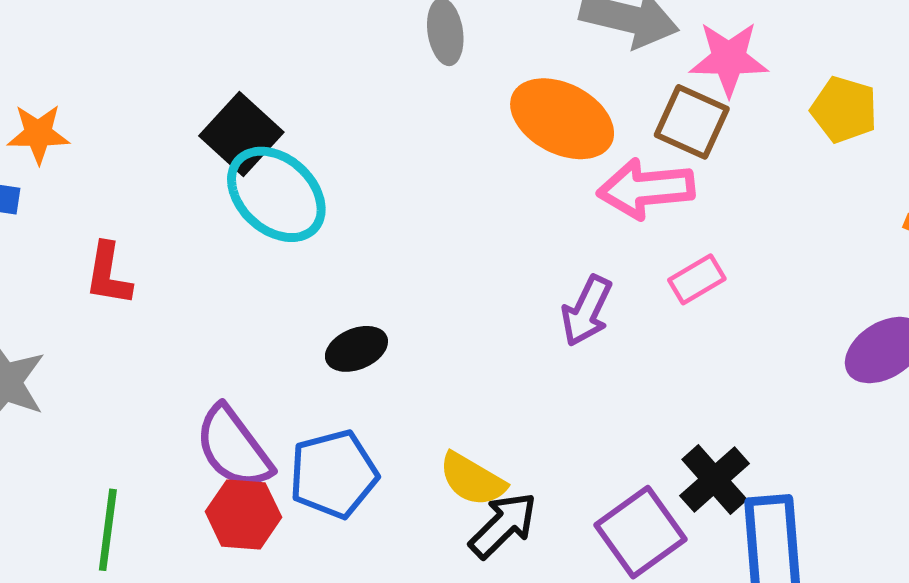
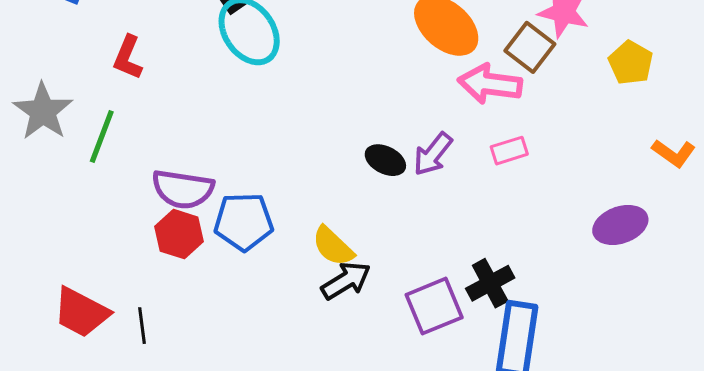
black ellipse: (356, 349) -> (385, 160), moved, turned 36
purple semicircle: (234, 448) -> (183, 189), turned -58
green line: (108, 530) -> (102, 136), moved

